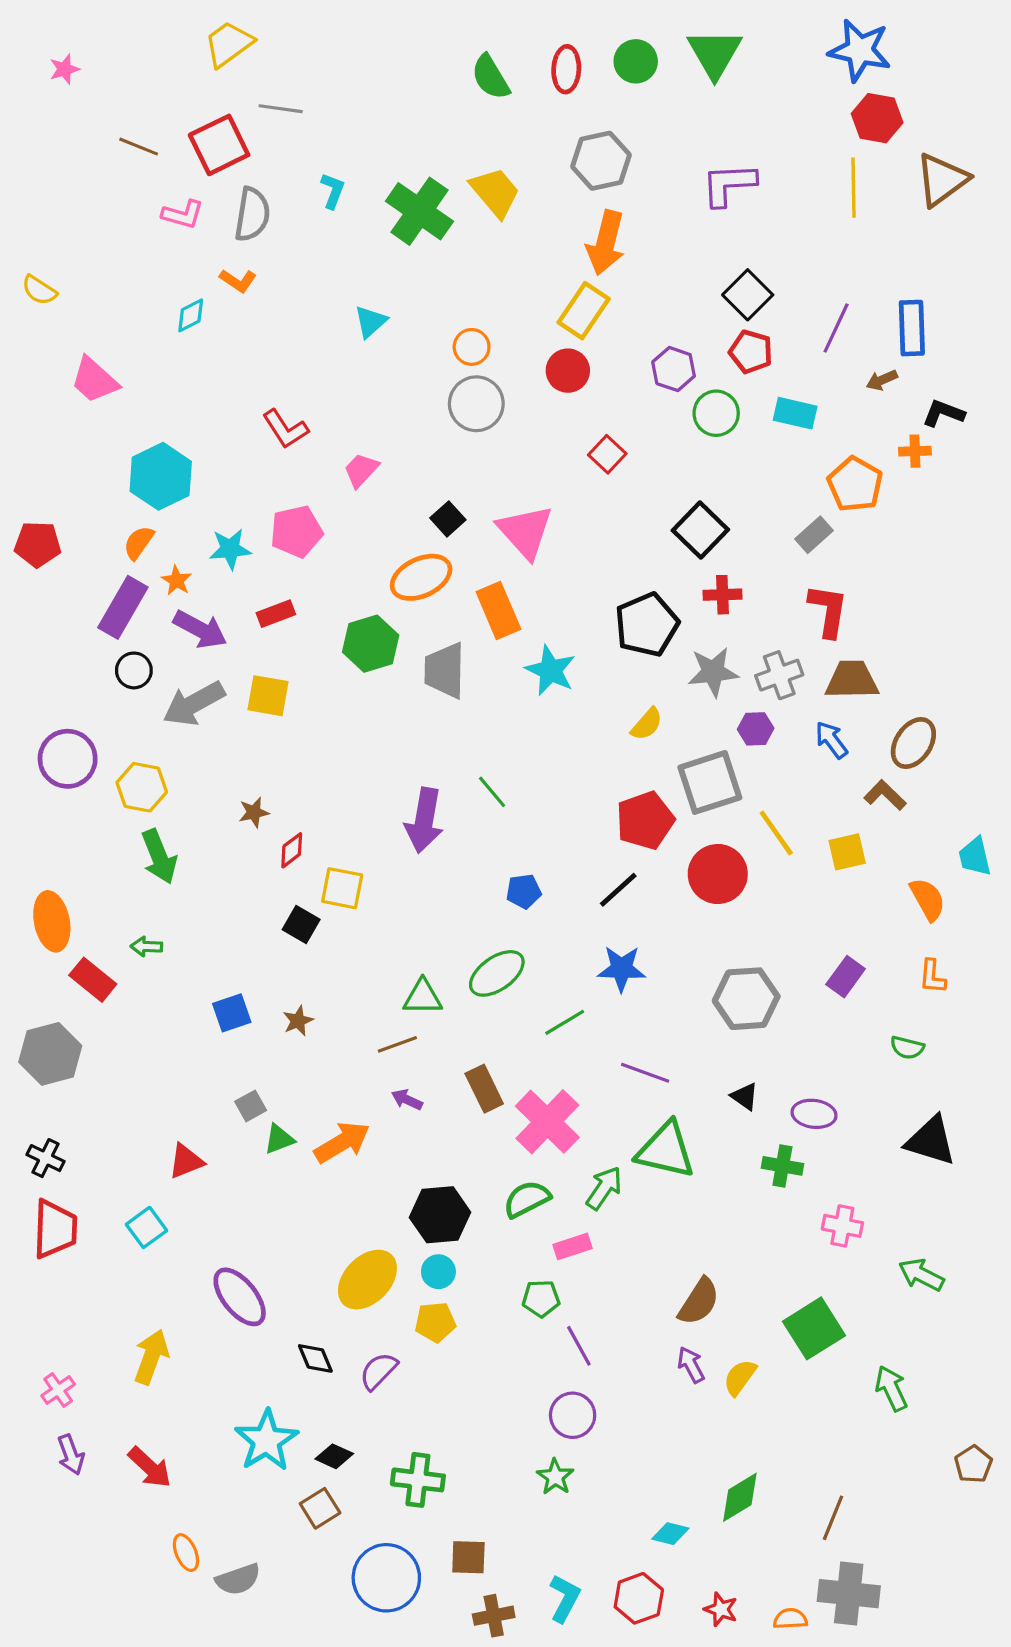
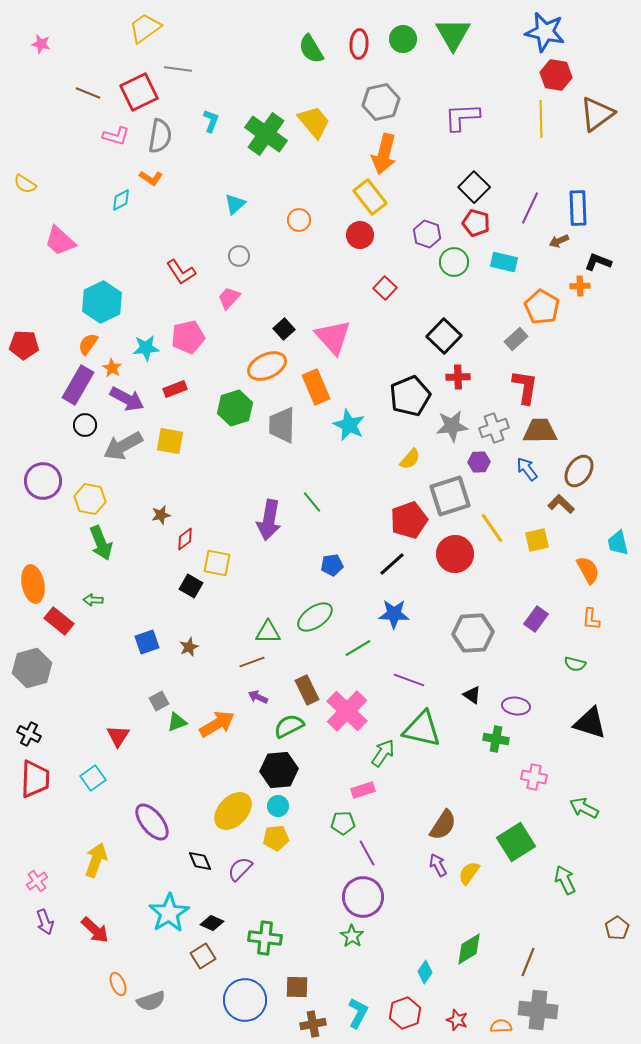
pink star: (64, 69) -> (41, 44), turned 30
yellow rectangle: (584, 311) -> (370, 197), turned -72
gray circle: (476, 404) -> (239, 256), moved, size x0.6
red triangle: (186, 1161) -> (118, 736), turned -35
green semicircle: (527, 1199) -> (289, 726), moved
purple circle: (573, 1415) -> (363, 897), size x1.4
cyan diamond: (670, 1534) -> (425, 972), turned -70

